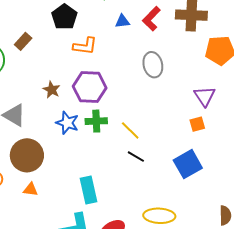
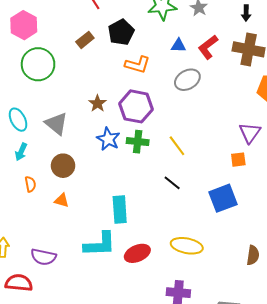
brown rectangle: (23, 41) -> (85, 40), moved
gray ellipse: (153, 65) -> (187, 80), moved, turned 65
yellow line: (130, 130) -> (177, 146), moved
brown circle: (27, 155) -> (63, 166), size x0.7

